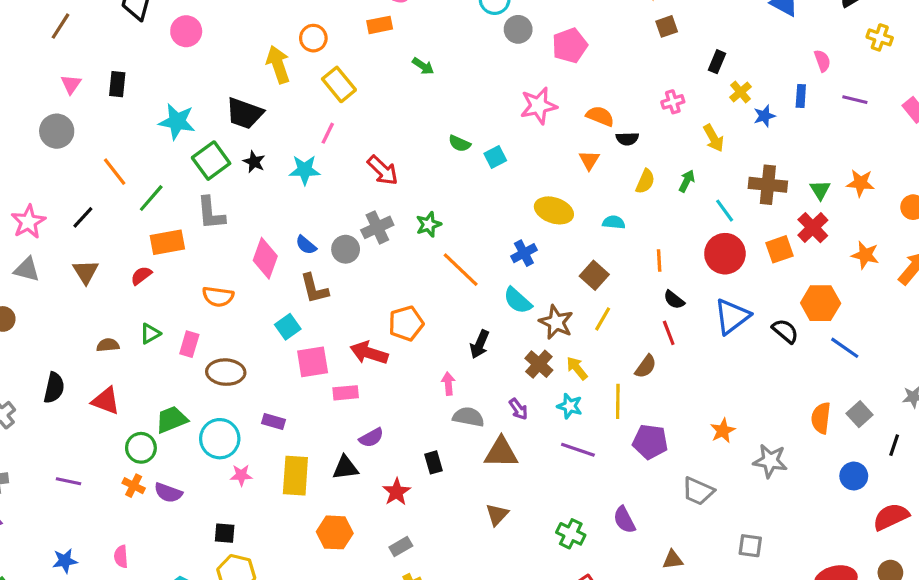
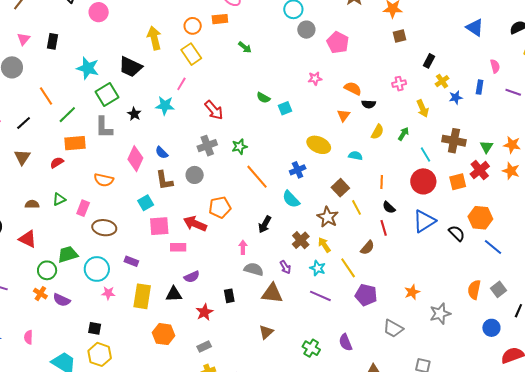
orange circle: (313, 38) -> (193, 26), moved
pink pentagon: (570, 46) -> (338, 43), turned -30
pink star: (539, 106) -> (315, 78), size x0.6
black star: (254, 162) -> (134, 114), moved
gray circle: (346, 249) -> (195, 175), moved
orange star: (865, 255) -> (511, 171), moved
yellow line: (603, 319) -> (356, 207), moved, turned -63
brown star: (556, 322) -> (328, 217), moved
yellow line: (618, 401) -> (348, 268), turned -40
gray star: (770, 461) -> (440, 314), turned -30

